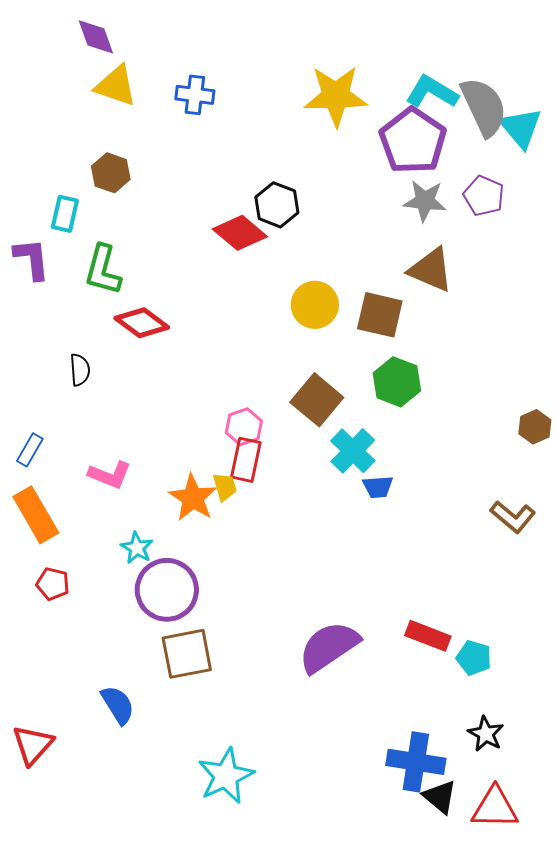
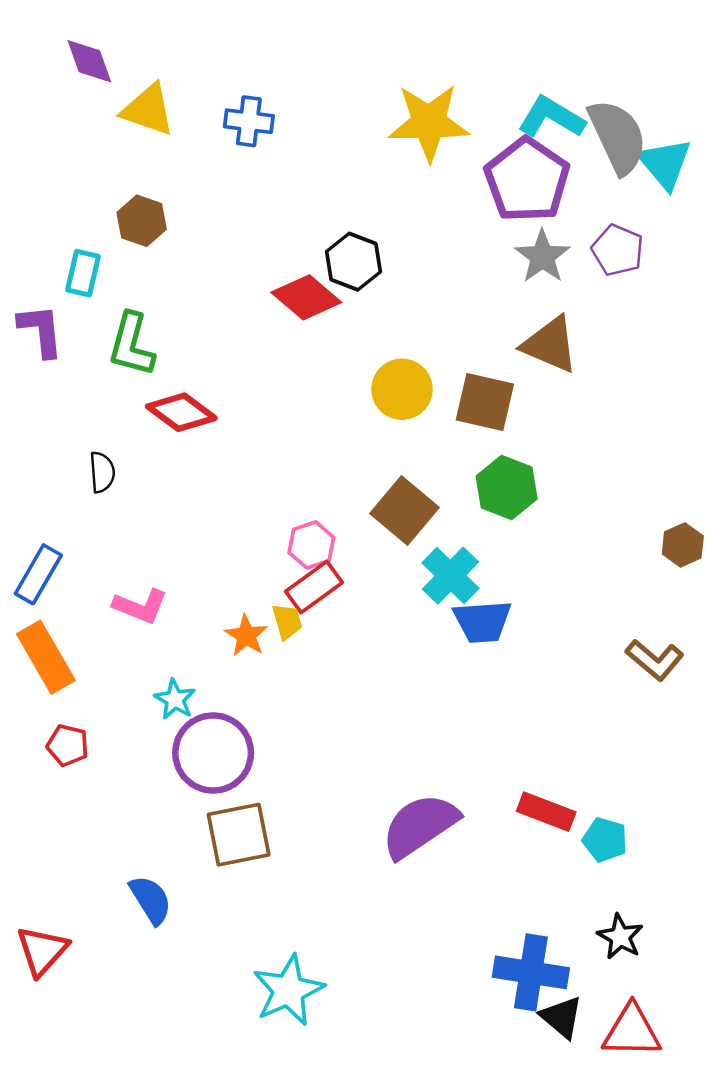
purple diamond: (96, 37) -> (89, 61), moved
gray star: (425, 201) -> (542, 257), turned 30
blue rectangle: (30, 450) -> (38, 574), size x1.4
red rectangle: (246, 460) -> (314, 587), turned 42
blue trapezoid: (378, 487) -> (482, 622), size x1.5
orange star: (193, 498) -> (246, 636), size x0.7

